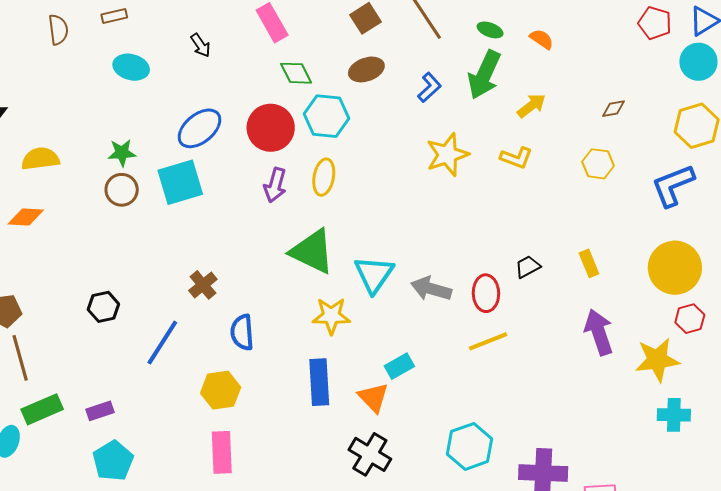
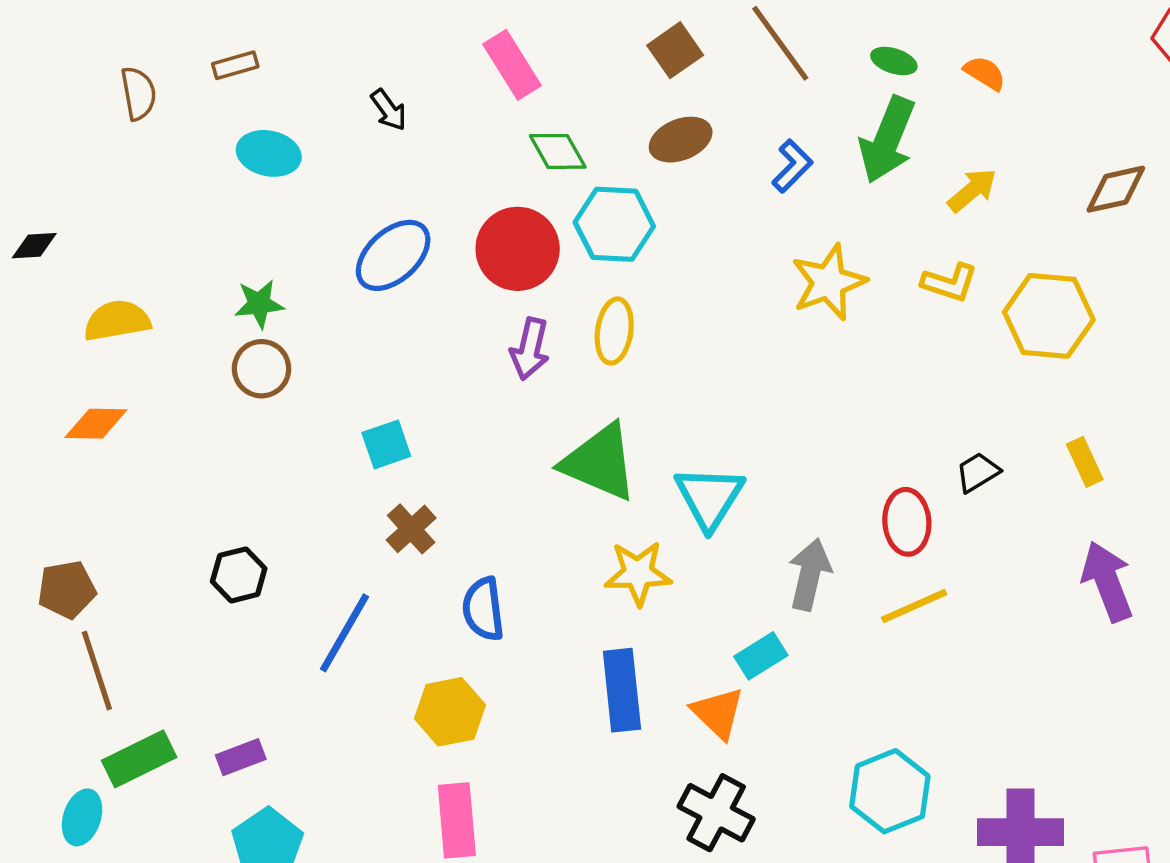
brown diamond: (613, 109) -> (1116, 189), size x1.5
yellow hexagon: (598, 164) -> (1049, 316), moved, size x1.6
cyan square: (180, 182) -> (386, 444), moved, size x0.6
gray arrow: (431, 289) -> (810, 574), moved, turned 90

